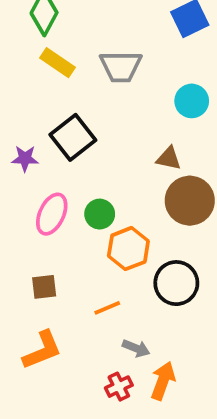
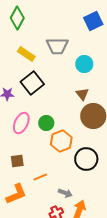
yellow rectangle: (57, 63) -> (26, 54), moved
cyan circle: (192, 101) -> (84, 64), moved
brown triangle: (169, 158) -> (82, 94), turned 40
orange line: (107, 308) -> (40, 177), moved

